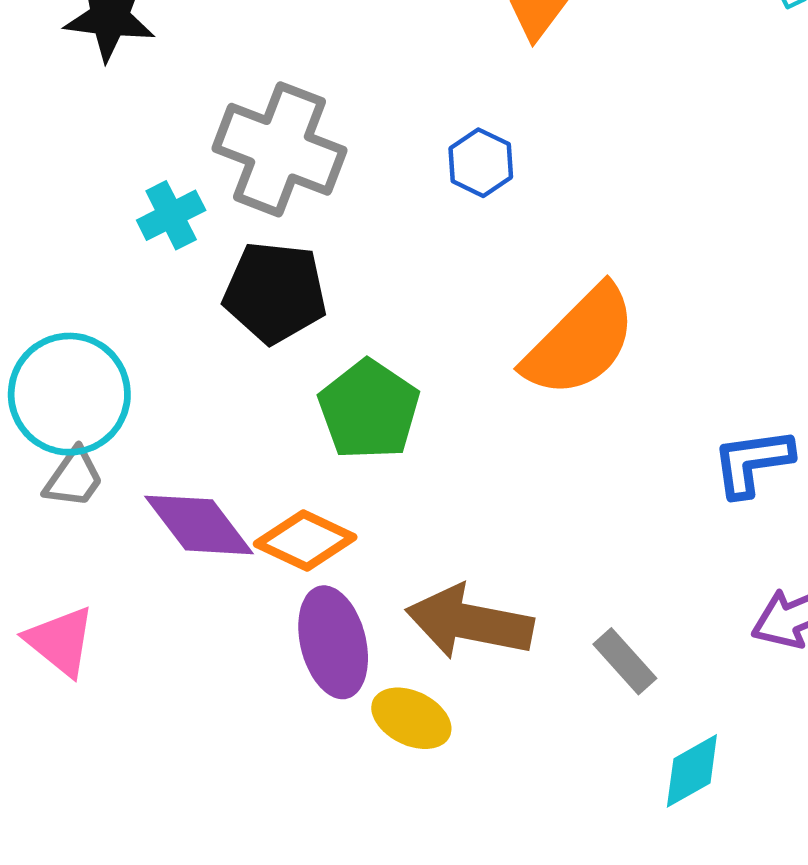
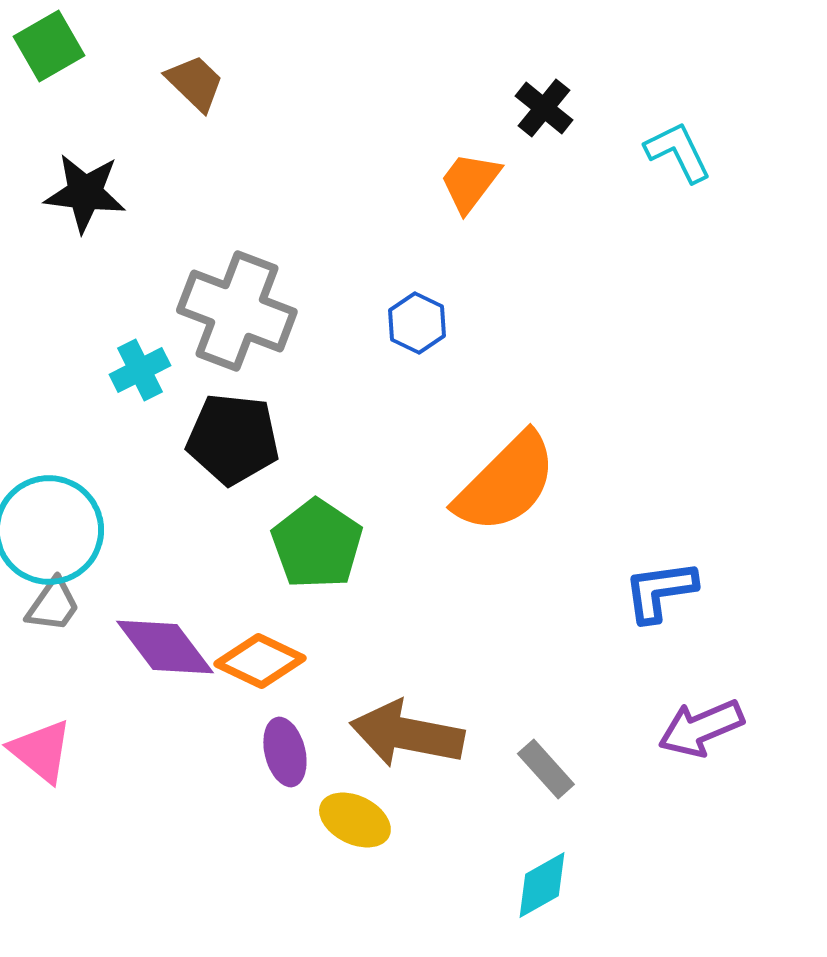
purple ellipse: (333, 642) -> (285, 752), size x0.7
cyan diamond: (692, 771) -> (542, 885), moved

